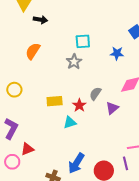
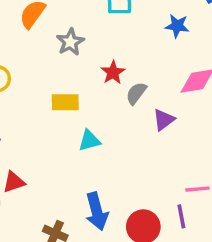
gray star: (74, 62) -> (70, 42), moved
red star: (79, 105) -> (113, 72), moved
blue arrow: (76, 163) -> (97, 211), turned -50

